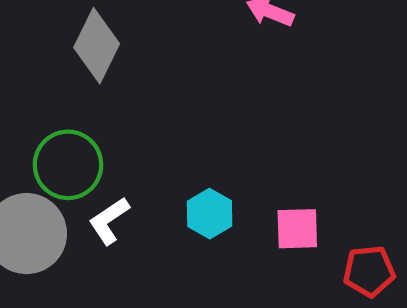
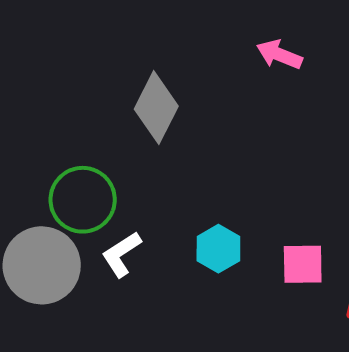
gray diamond: (97, 46) -> (156, 108), moved

